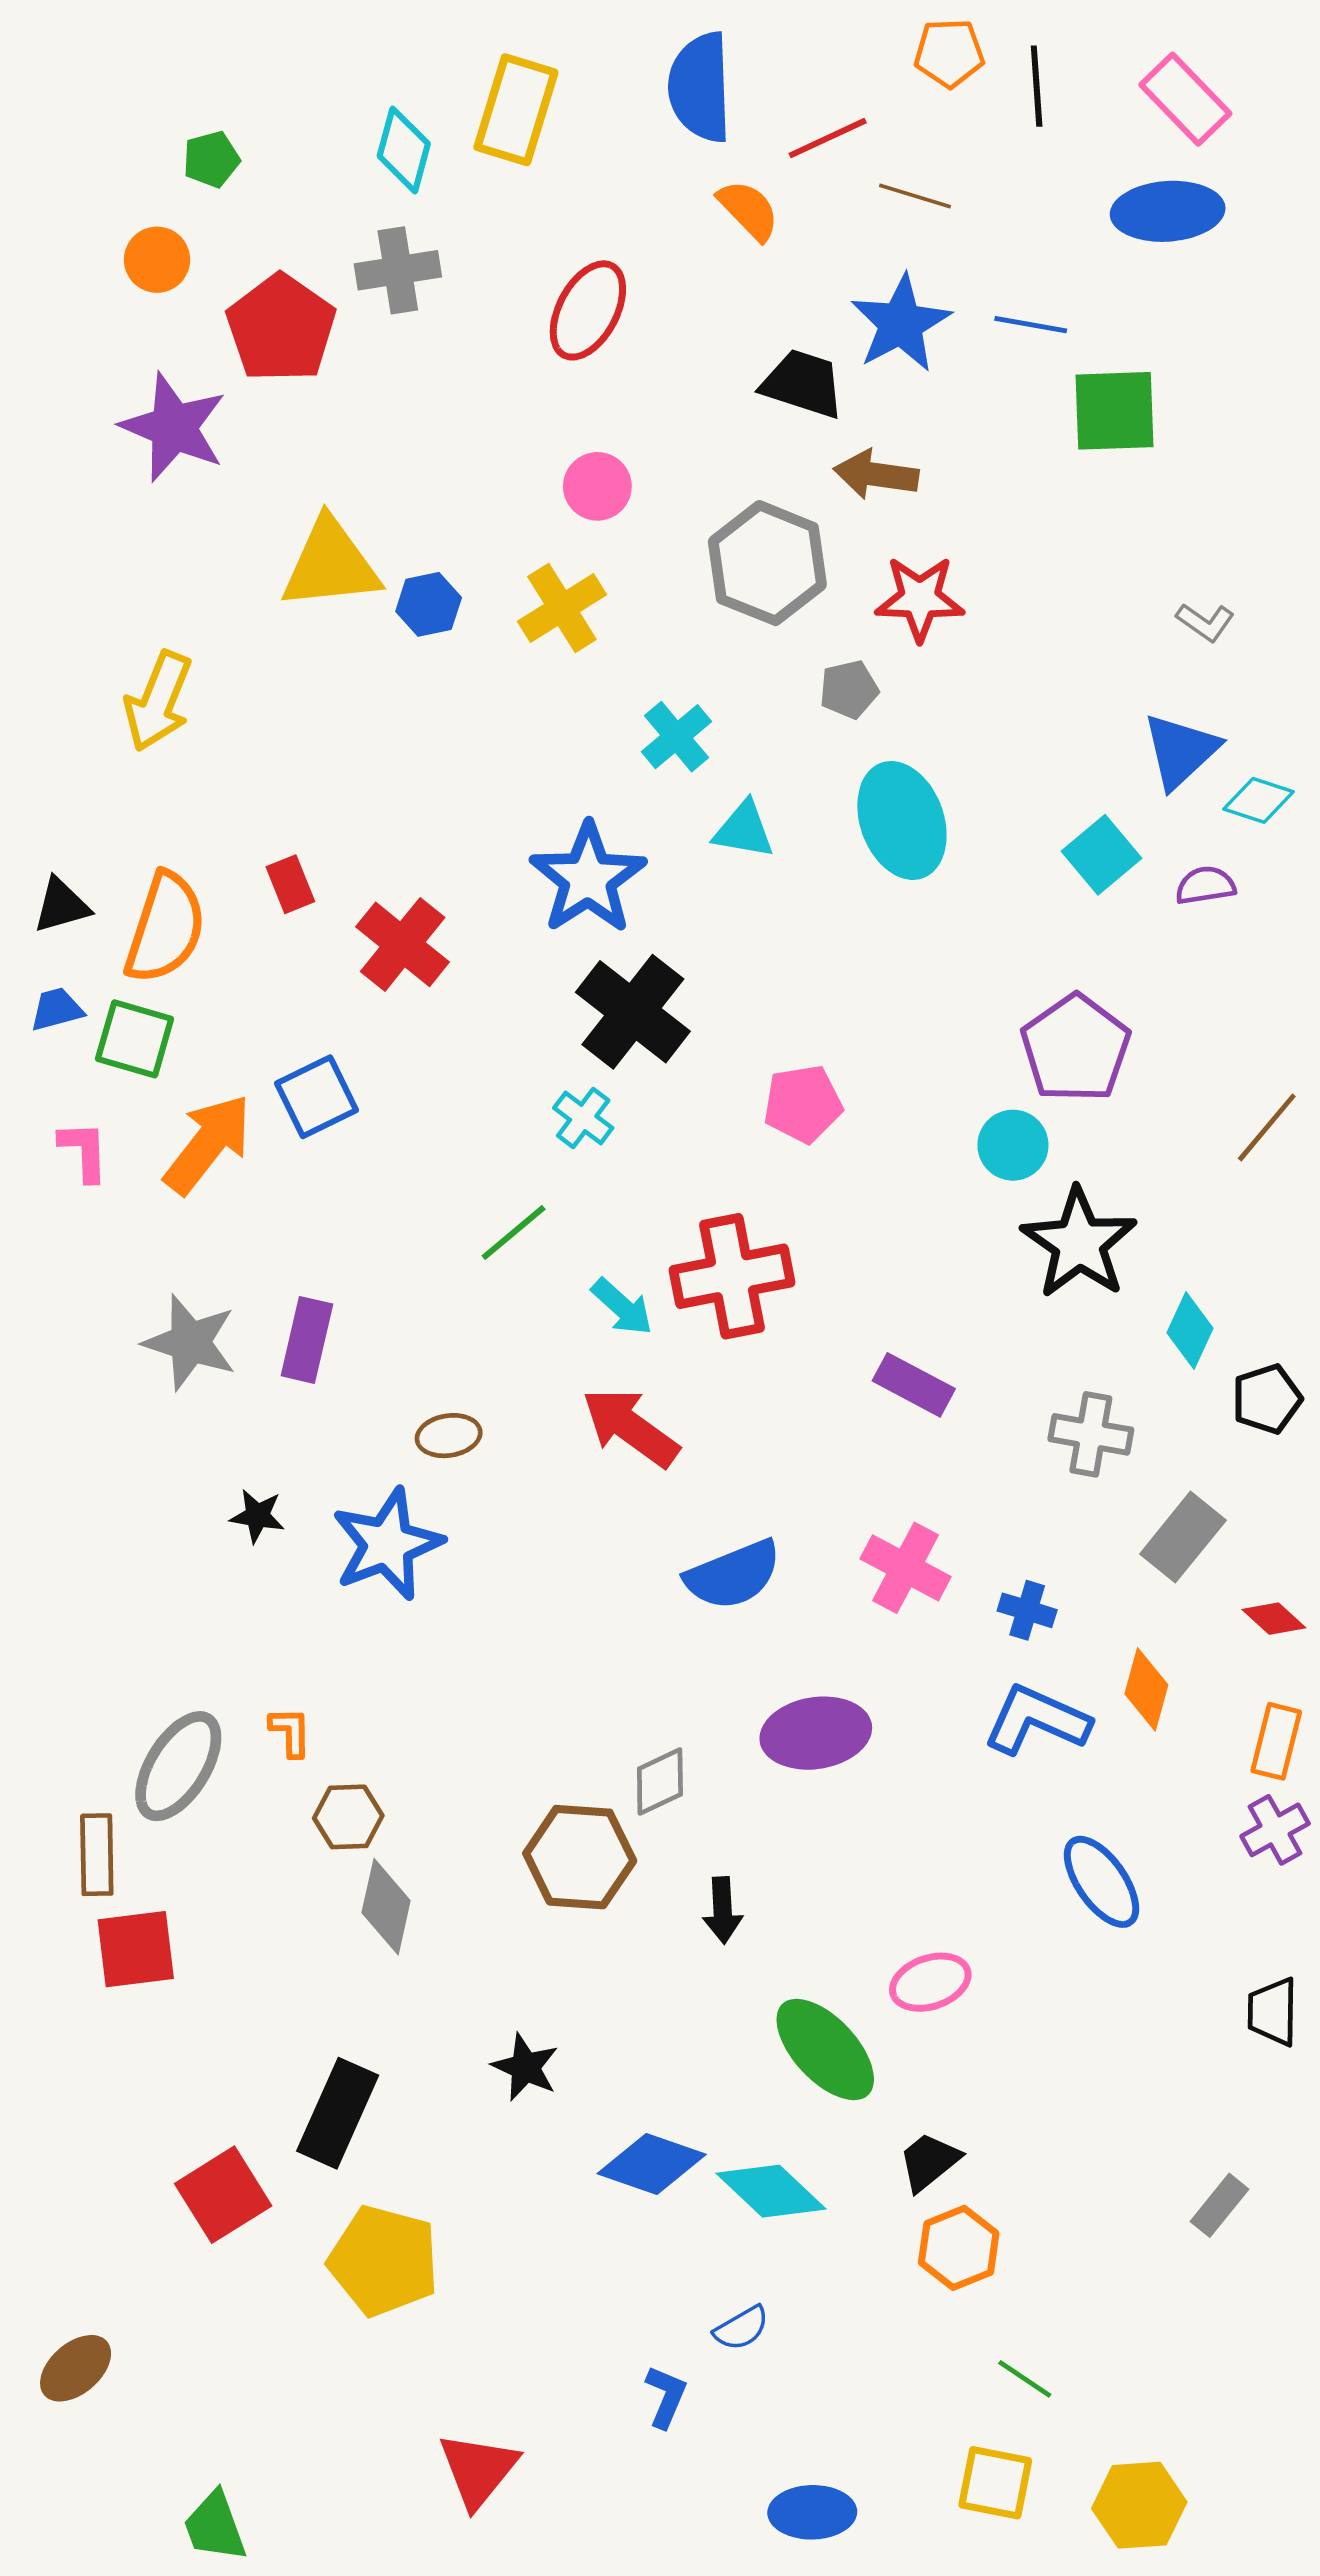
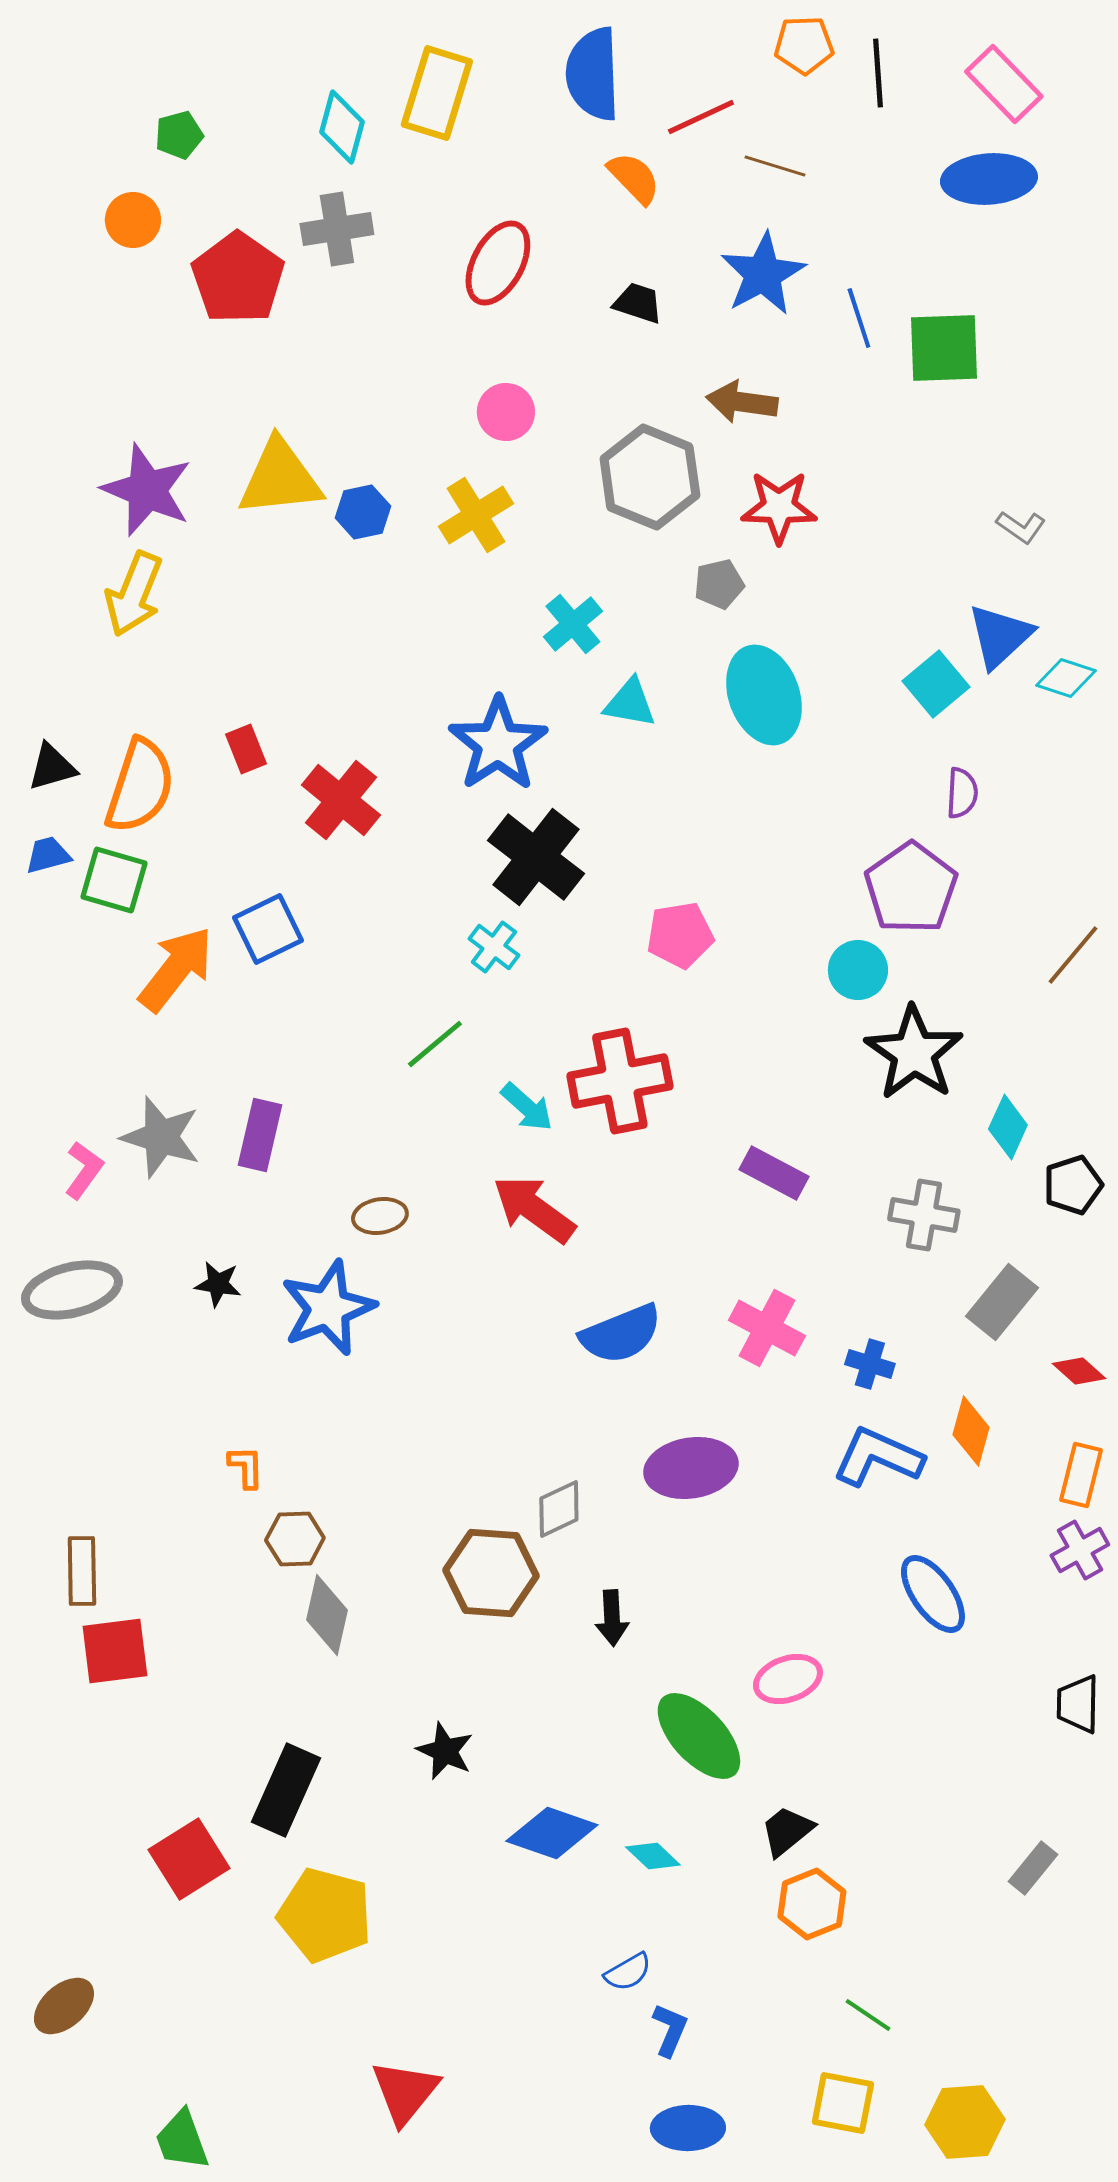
blue line: (1031, 325) -> (859, 318), moved, turned 62
black trapezoid: (803, 384) -> (638, 303), moved, size x0.7
purple star: (174, 427) -> (147, 490), moved
cyan square: (1101, 855) -> (936, 684), moved
purple semicircle: (1205, 885) -> (962, 793), moved, turned 102
pink L-shape: (84, 1151) -> (84, 1170), moved, turned 38
gray ellipse: (178, 1766) -> (72, 1290), moved, turned 44
cyan diamond: (771, 2191) -> (653, 1856), size x0.6
blue L-shape: (666, 2397) -> (670, 2030), moved

